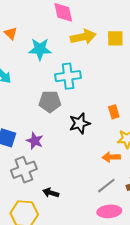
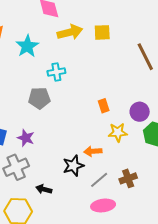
cyan star: (40, 49) -> (27, 46), turned -30
cyan cross: (68, 76) -> (56, 72), size x0.7
black star: (80, 123) -> (73, 166), moved
orange arrow: (111, 157) -> (93, 151), moved

